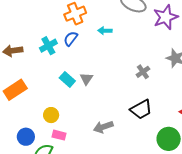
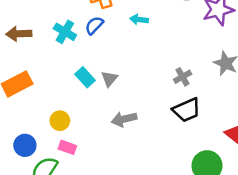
cyan cross: (48, 46) -> (65, 32), turned -36
black trapezoid: (141, 109) -> (187, 110), moved
gray arrow: (103, 127) -> (124, 119), moved

